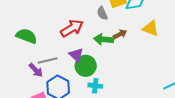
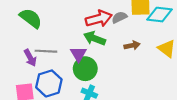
gray semicircle: (102, 13) -> (119, 17), turned 72
red arrow: (72, 28) -> (99, 19), moved
green arrow: (103, 39) -> (95, 38), moved

